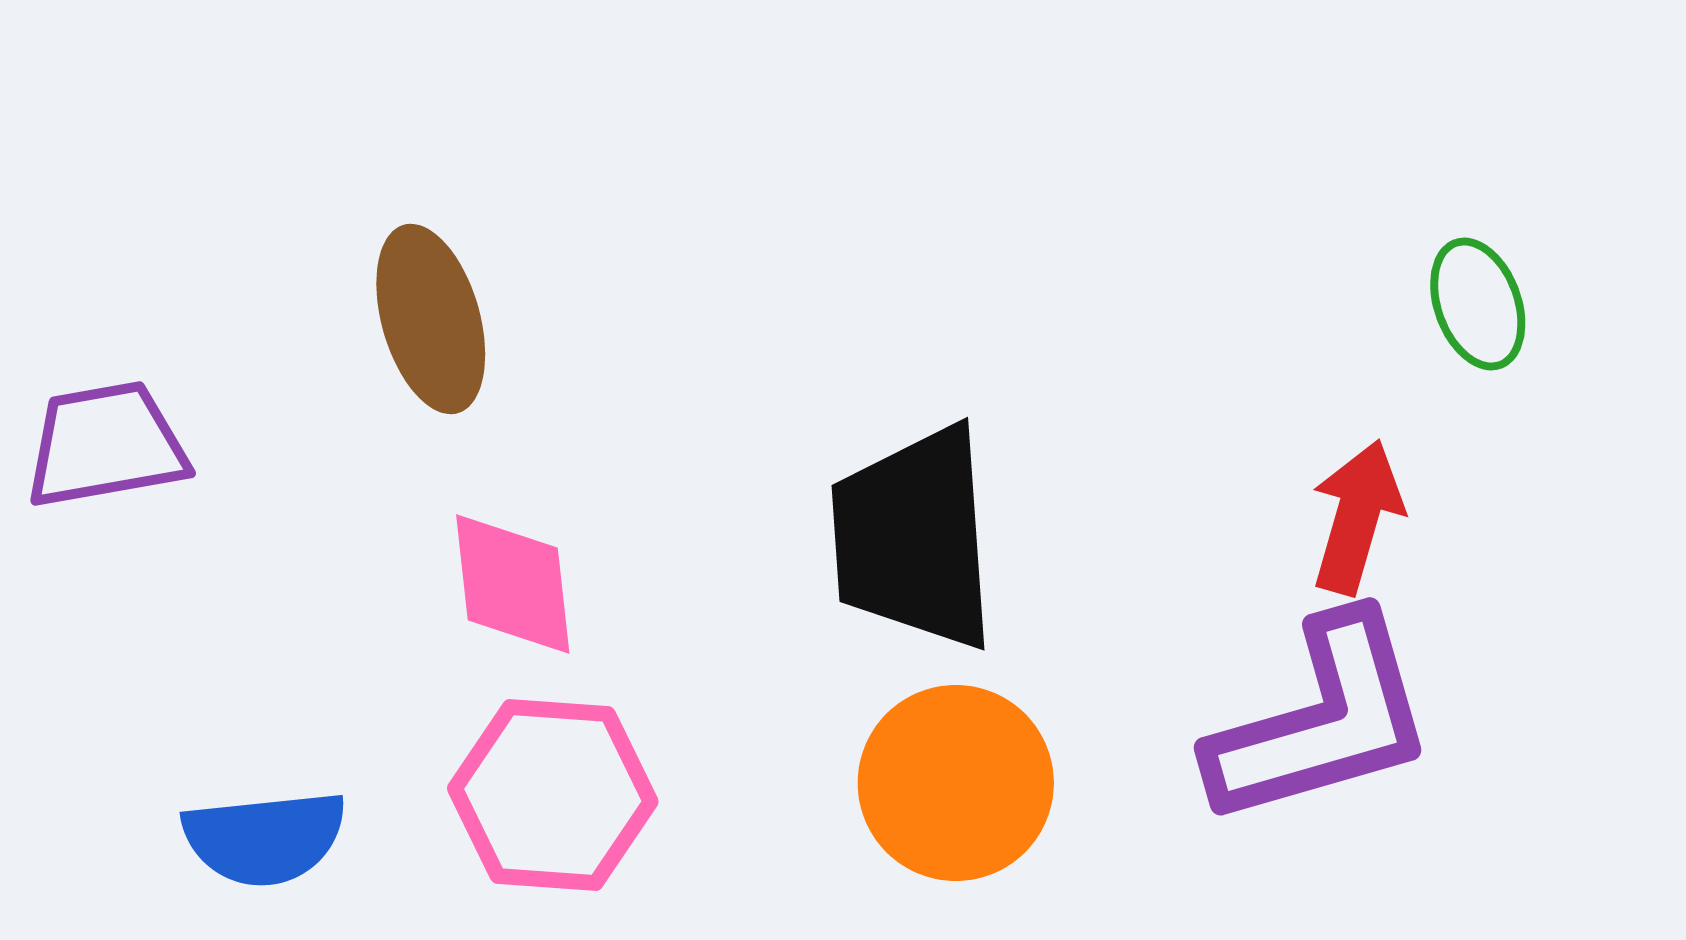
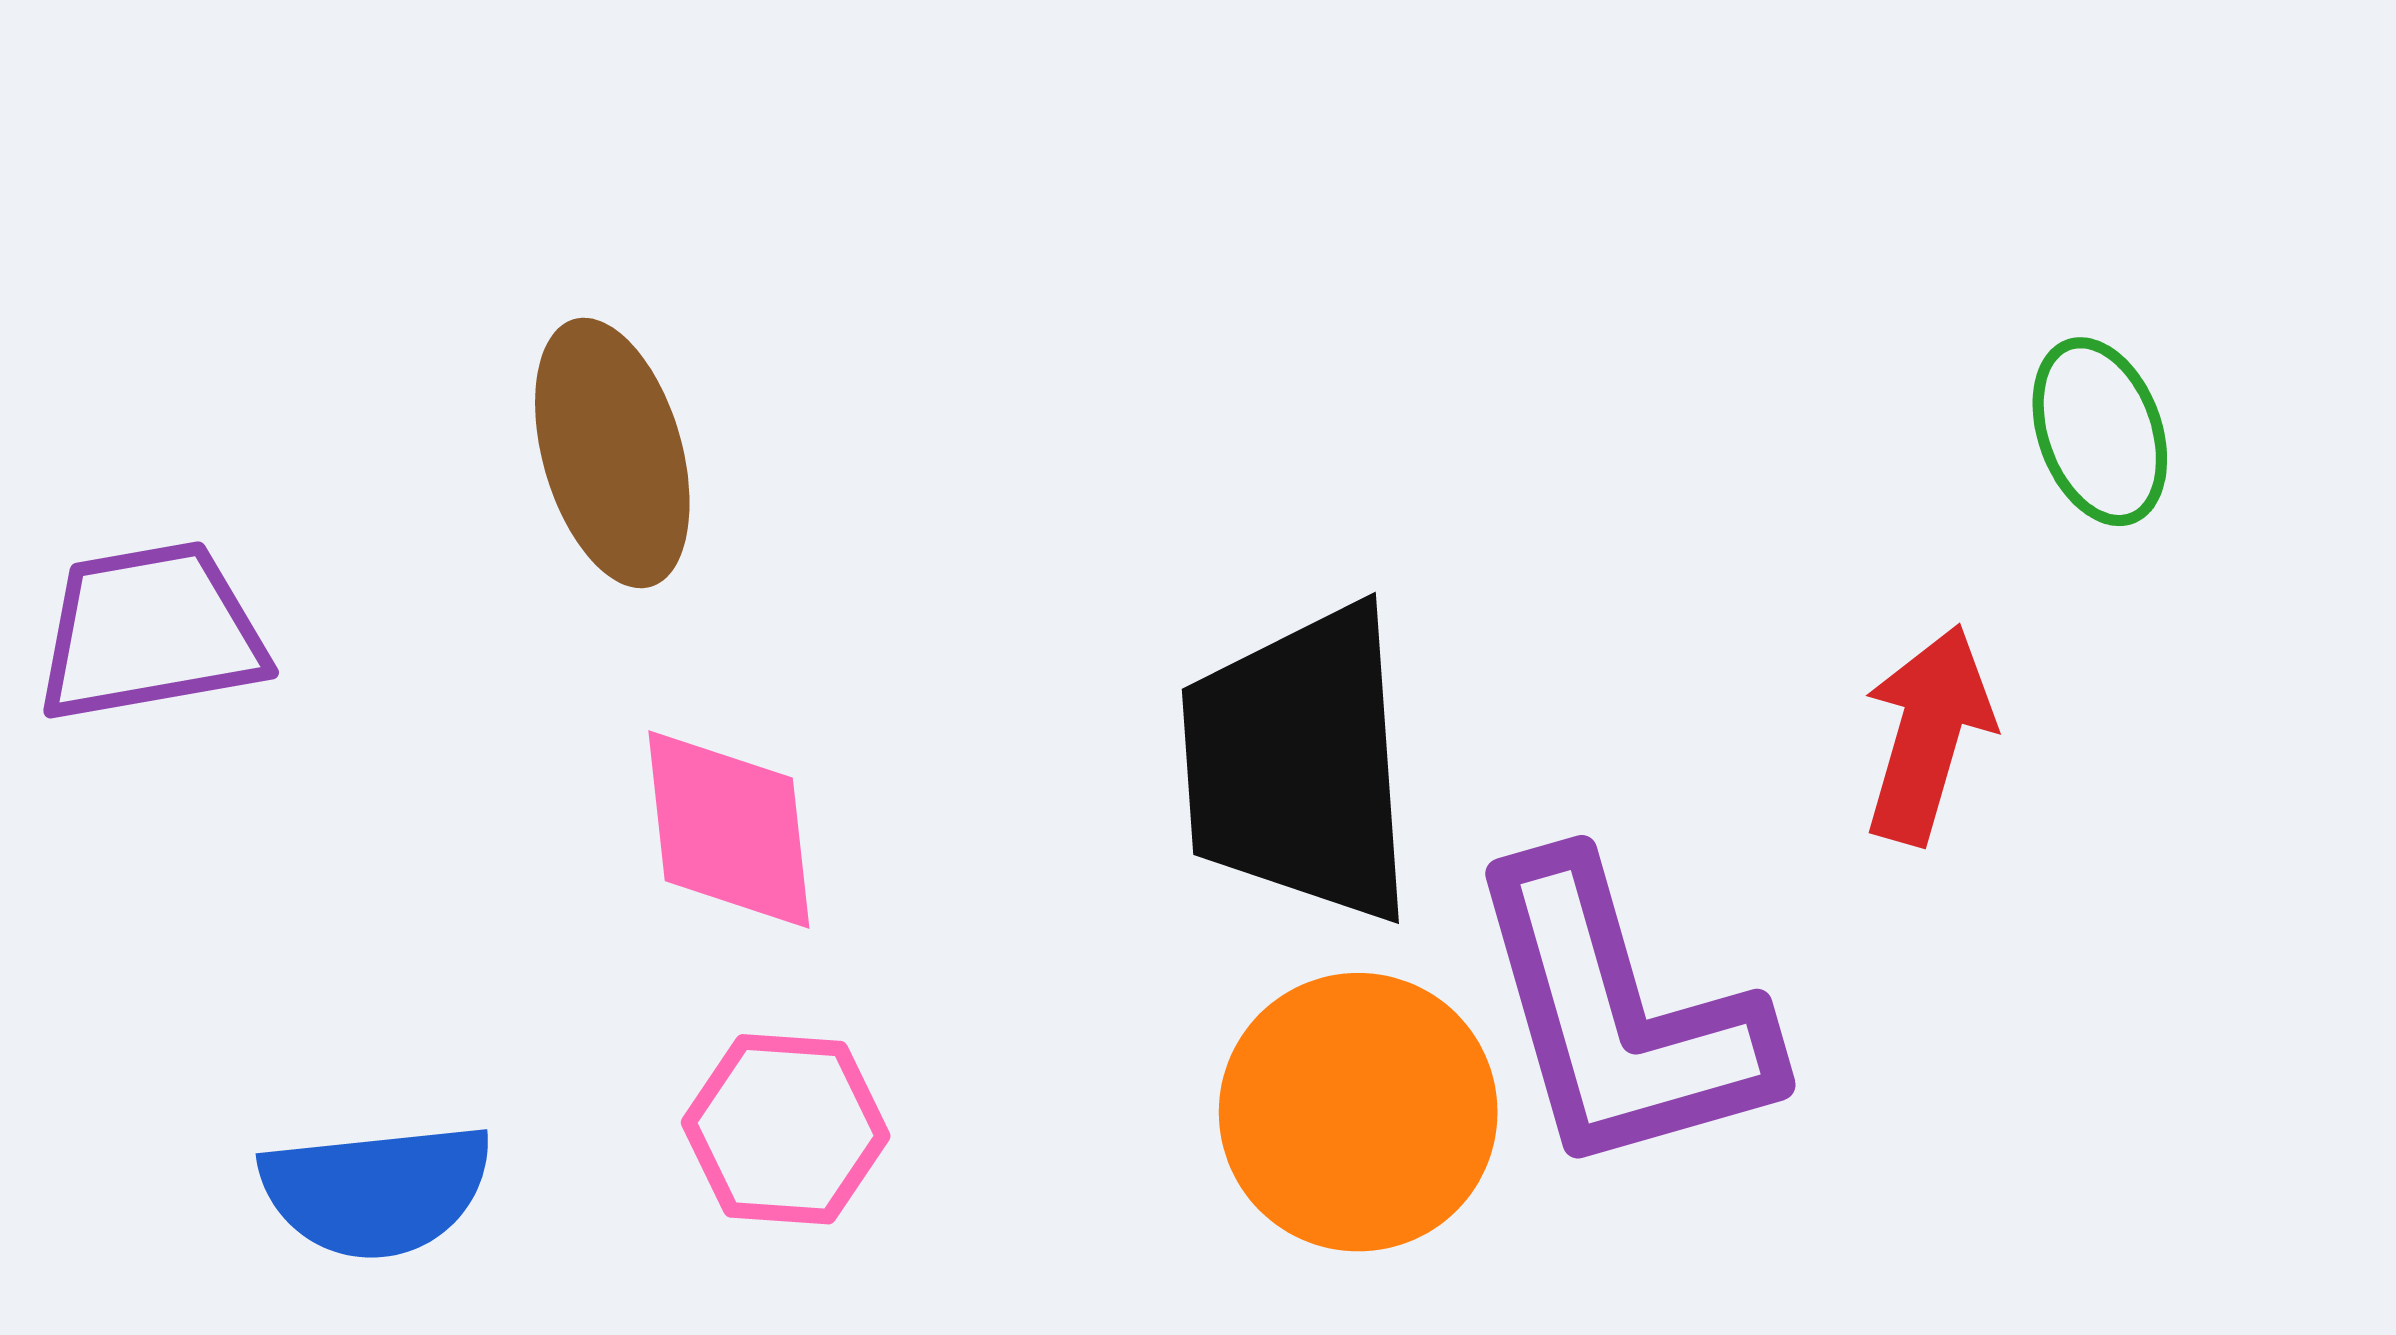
purple L-shape: (1322, 721) -> (1620, 1017), moved, turned 90
pink hexagon: (553, 795) -> (786, 1129), size x0.7

